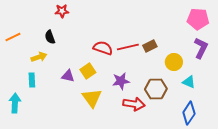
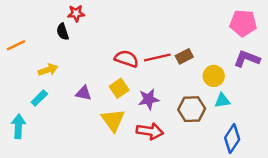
black semicircle: (50, 37) -> (63, 32), moved
purple L-shape: (201, 48) -> (247, 59), turned -95
yellow square: (88, 71) -> (119, 88), moved
cyan rectangle: (32, 80) -> (39, 98), turned 48
cyan triangle: (189, 82) -> (222, 100), moved, turned -32
red arrow: (134, 104) -> (150, 131), moved

